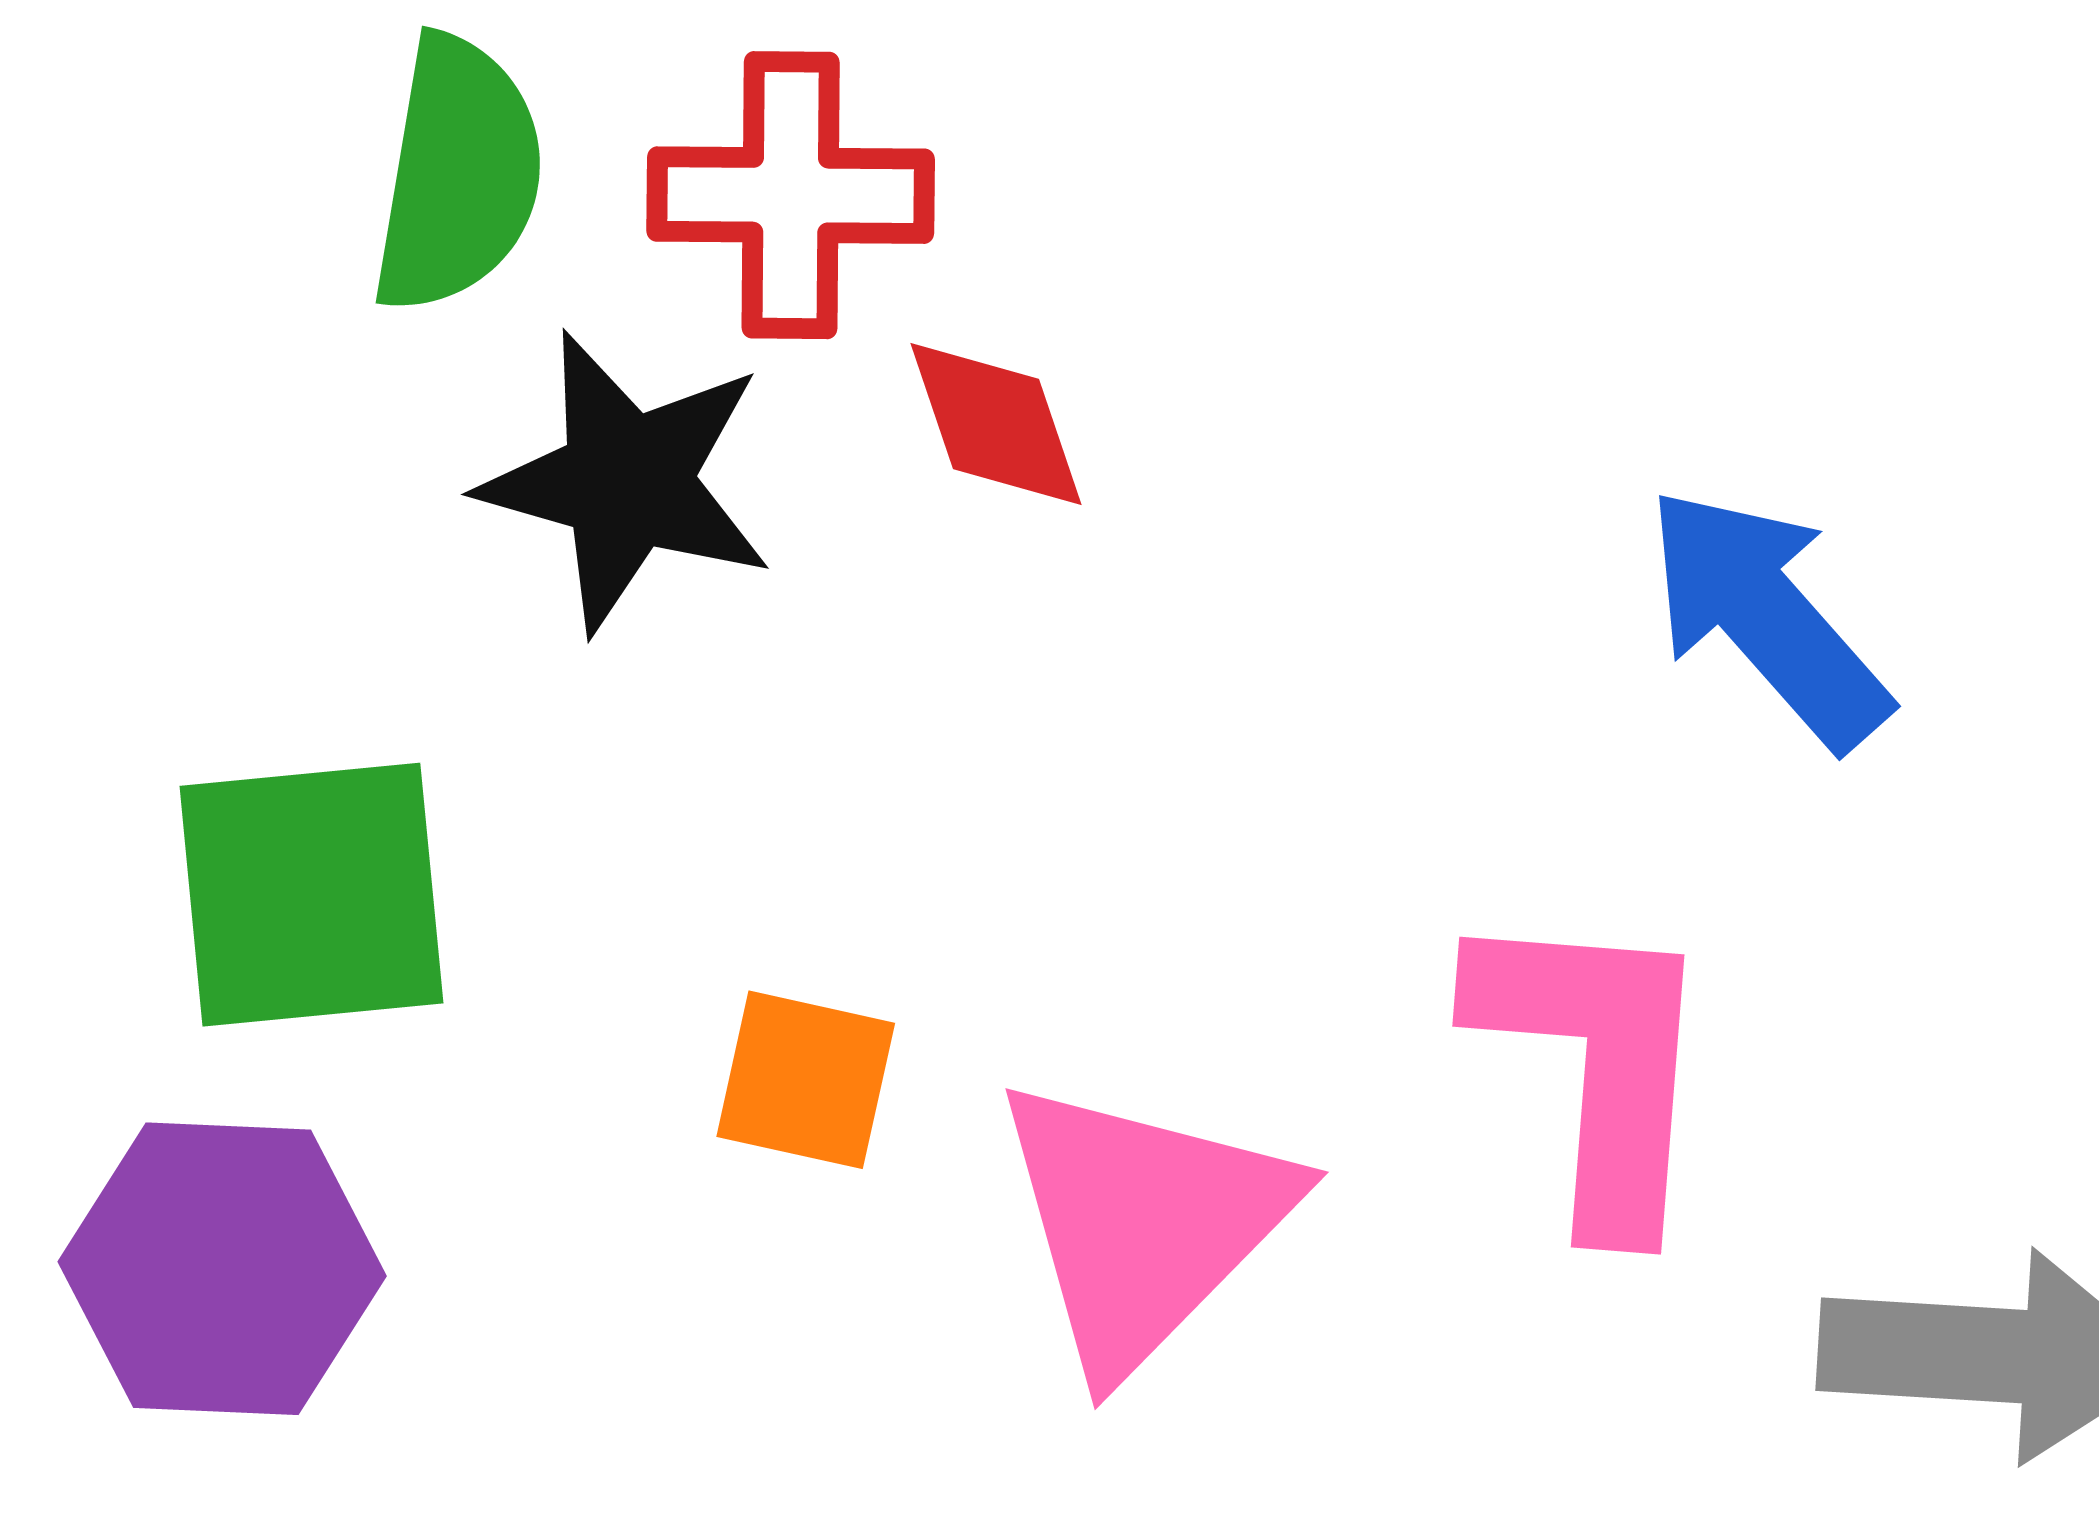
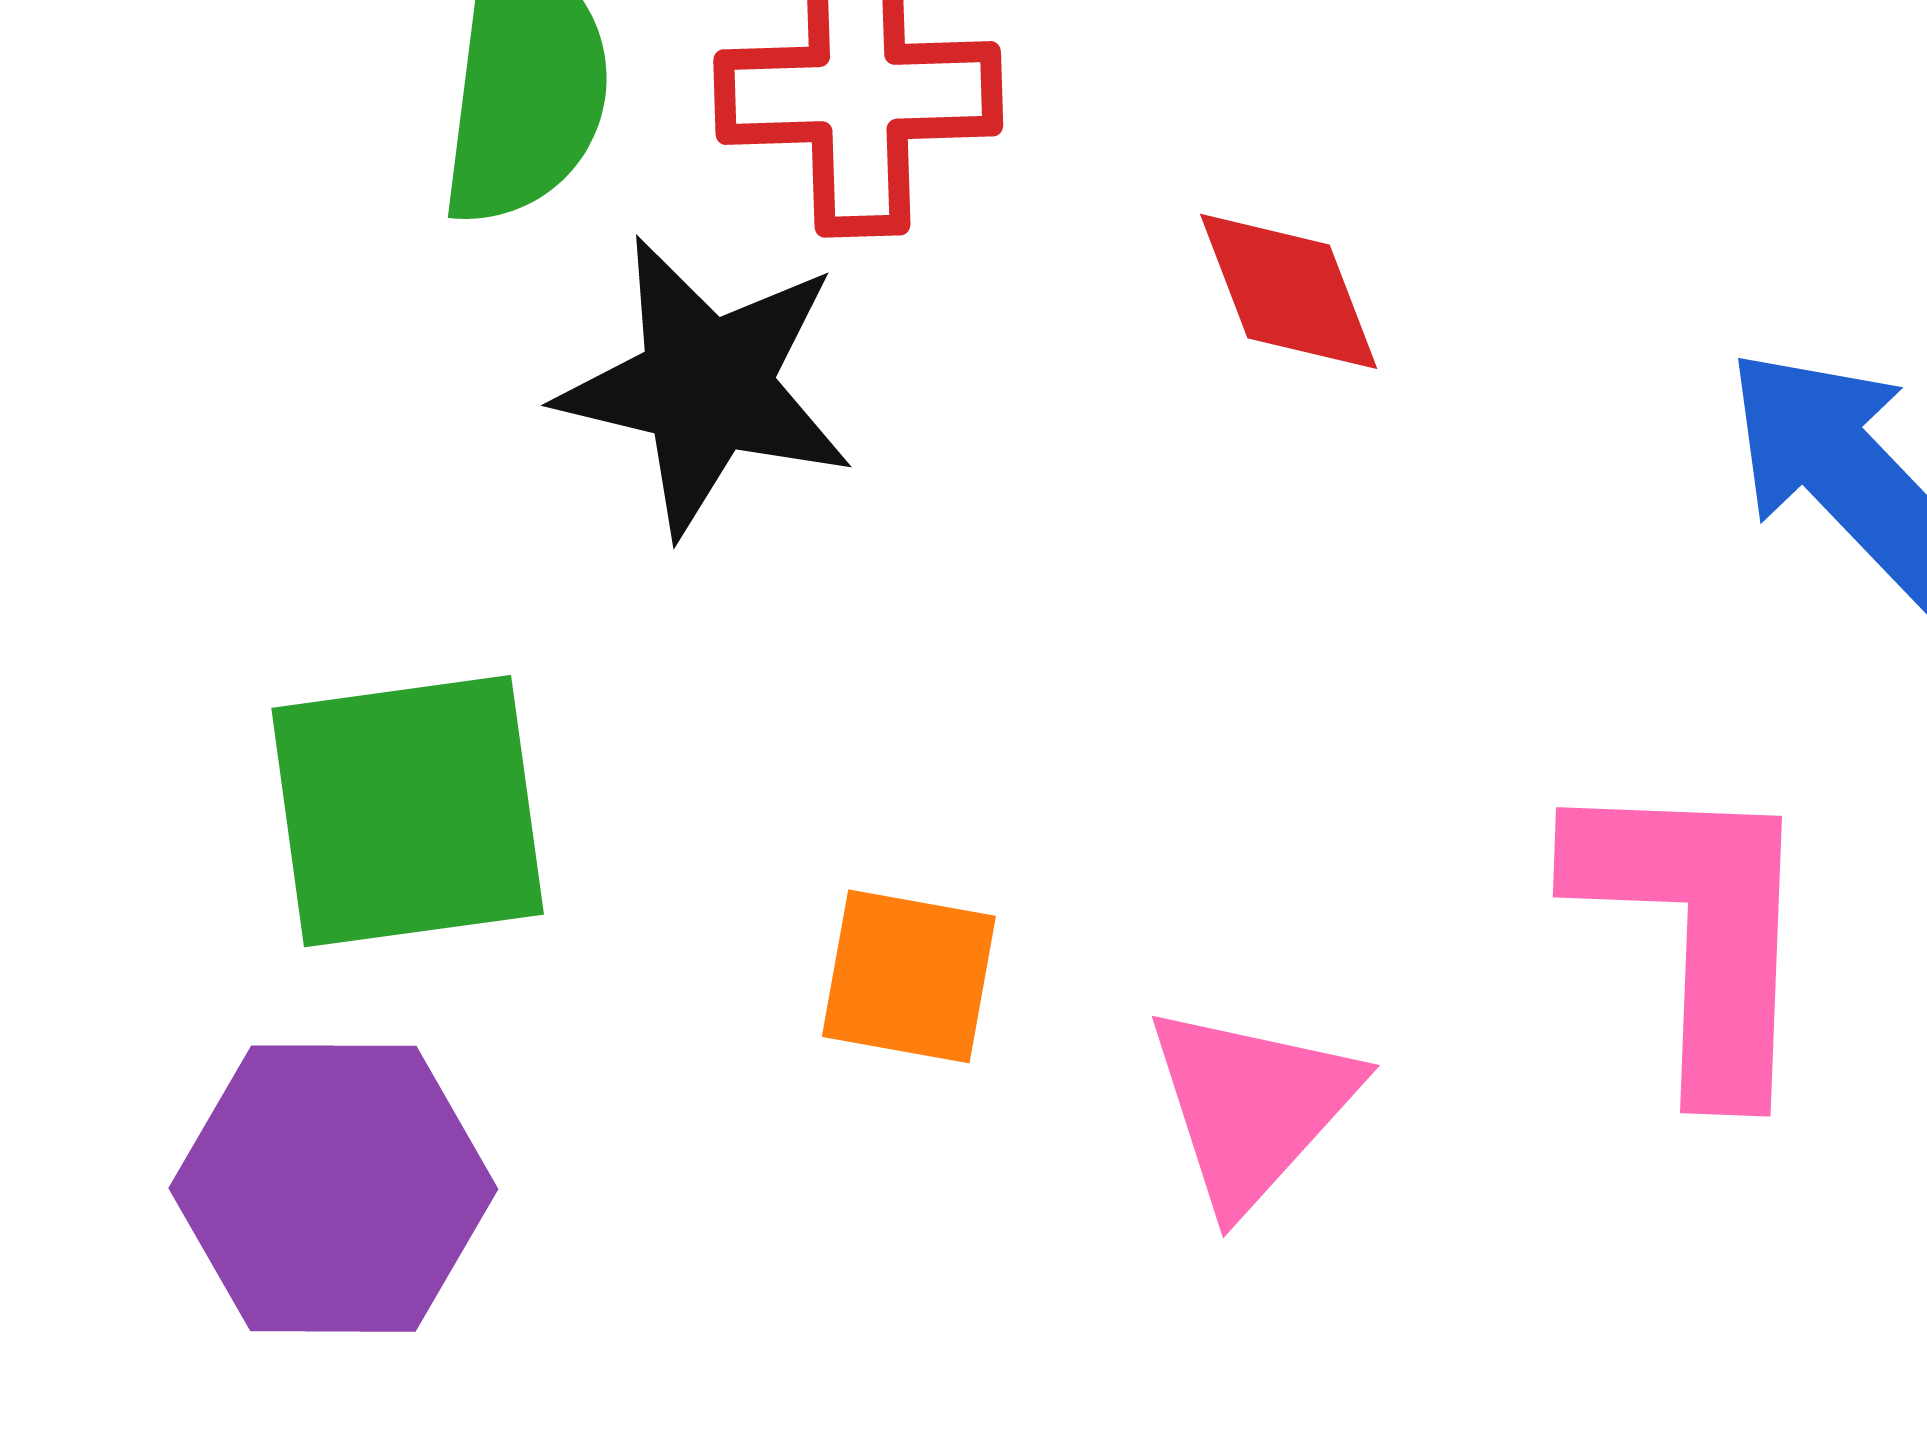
red diamond: (996, 424) -> (1289, 291), moved
pink triangle: (1143, 1223) -> (1252, 1106), size x0.7

